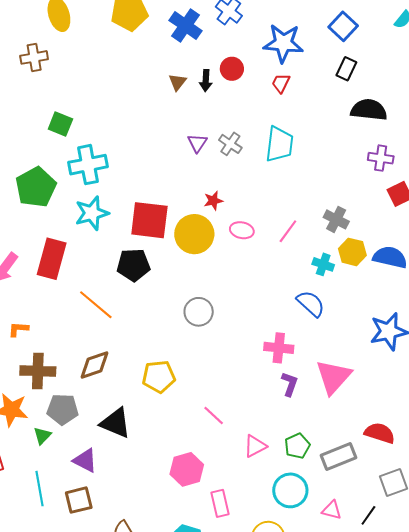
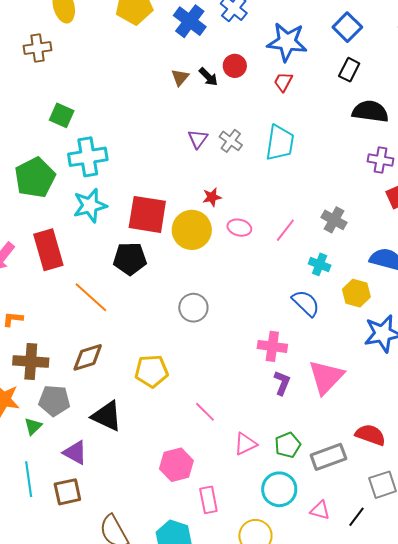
black arrow: (206, 81) -> (208, 77), turned -50
yellow hexagon: (352, 252) -> (356, 293), moved
red rectangle: (52, 259) -> (48, 250), turned -33

